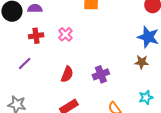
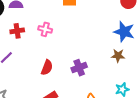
pink cross: (65, 34) -> (45, 29), turned -32

